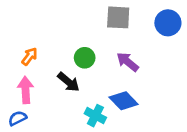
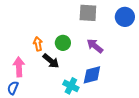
orange arrow: (30, 56) -> (38, 44), moved, turned -48
blue diamond: (124, 101) -> (92, 75), turned -60
blue semicircle: (17, 118) -> (13, 88), turned -40

